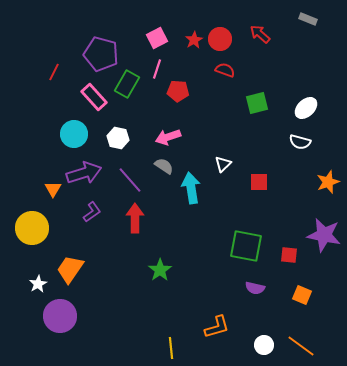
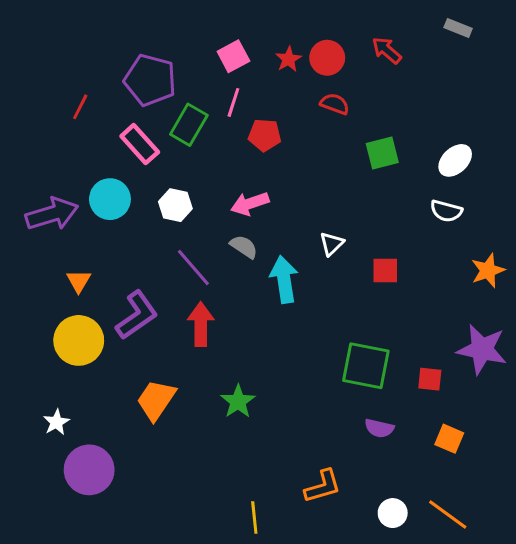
purple arrow: (84, 173) -> (52, 214), moved
purple L-shape: (92, 212) -> (137, 315), size x1.6
yellow circle: (32, 228) -> (79, 340), moved
orange trapezoid: (70, 269) -> (156, 400), moved

